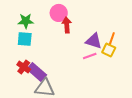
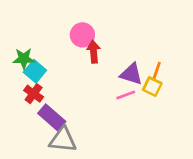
green star: (26, 21) -> (24, 59), moved
cyan square: (25, 39) -> (35, 71), turned 35
red cross: (24, 67) -> (34, 94), moved

